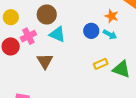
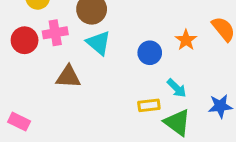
cyan arrow: (110, 34) -> (177, 88), moved
brown triangle: (45, 61) -> (68, 77), turned 48

